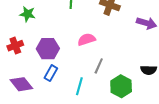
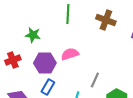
green star: (27, 14) -> (33, 35), moved
pink semicircle: (86, 39) -> (70, 54), moved

